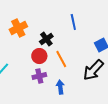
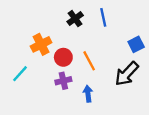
orange cross: (18, 28) -> (41, 44), moved
black cross: (46, 39) -> (75, 19), moved

